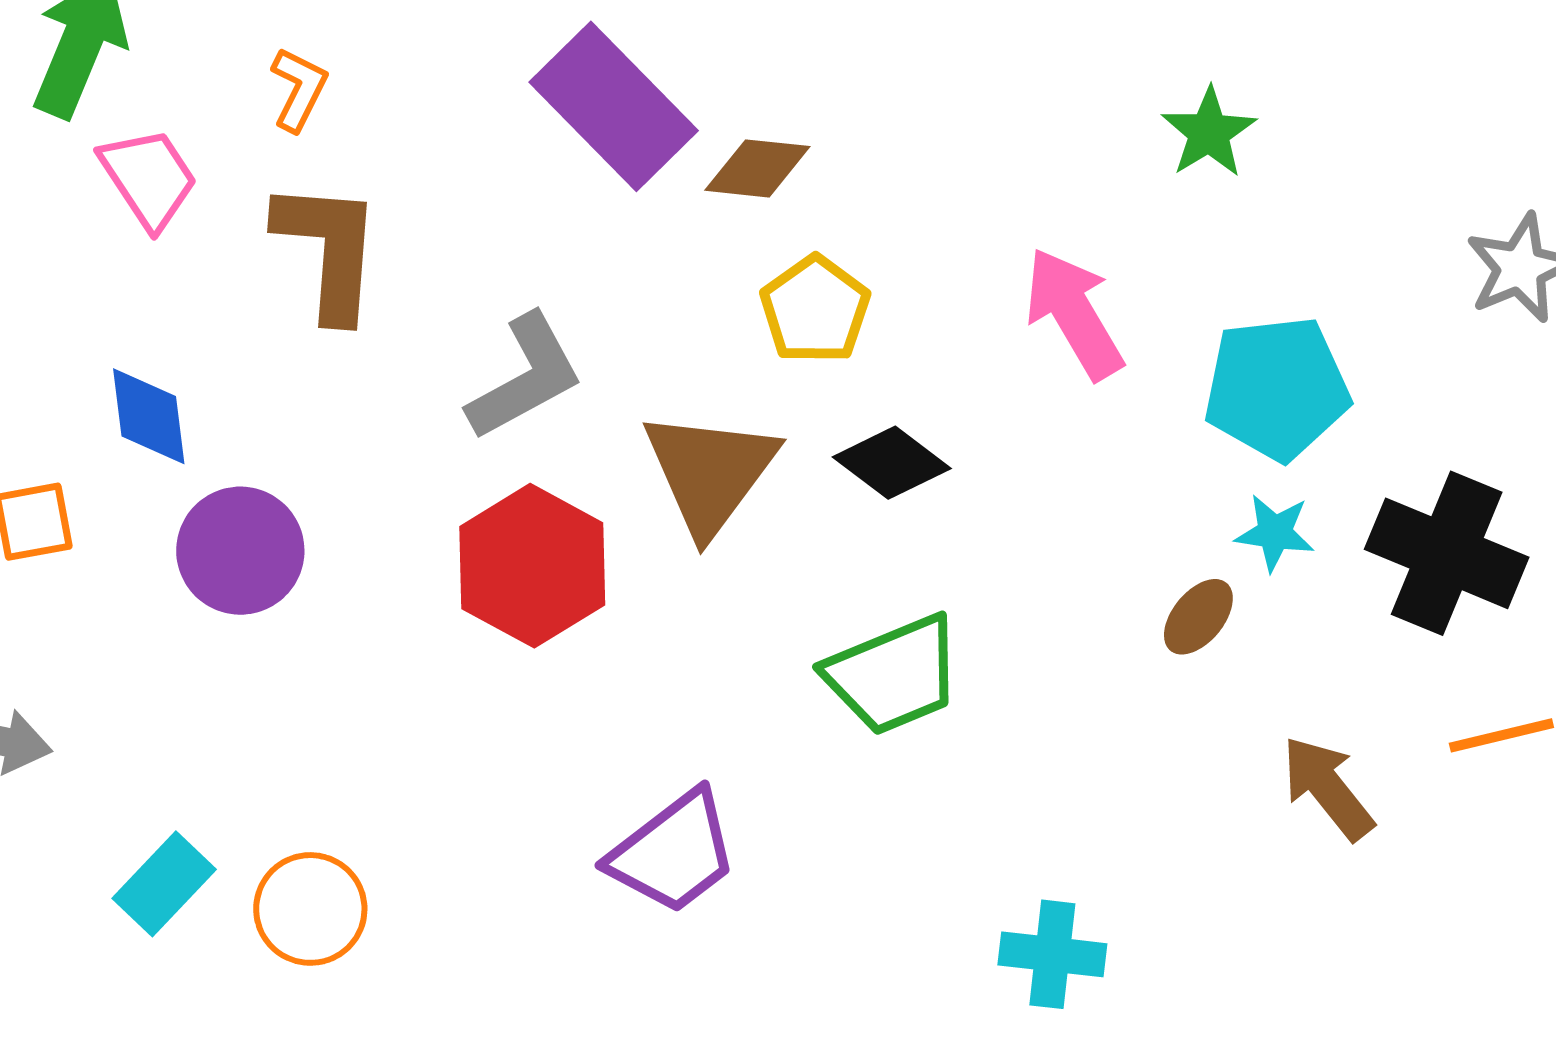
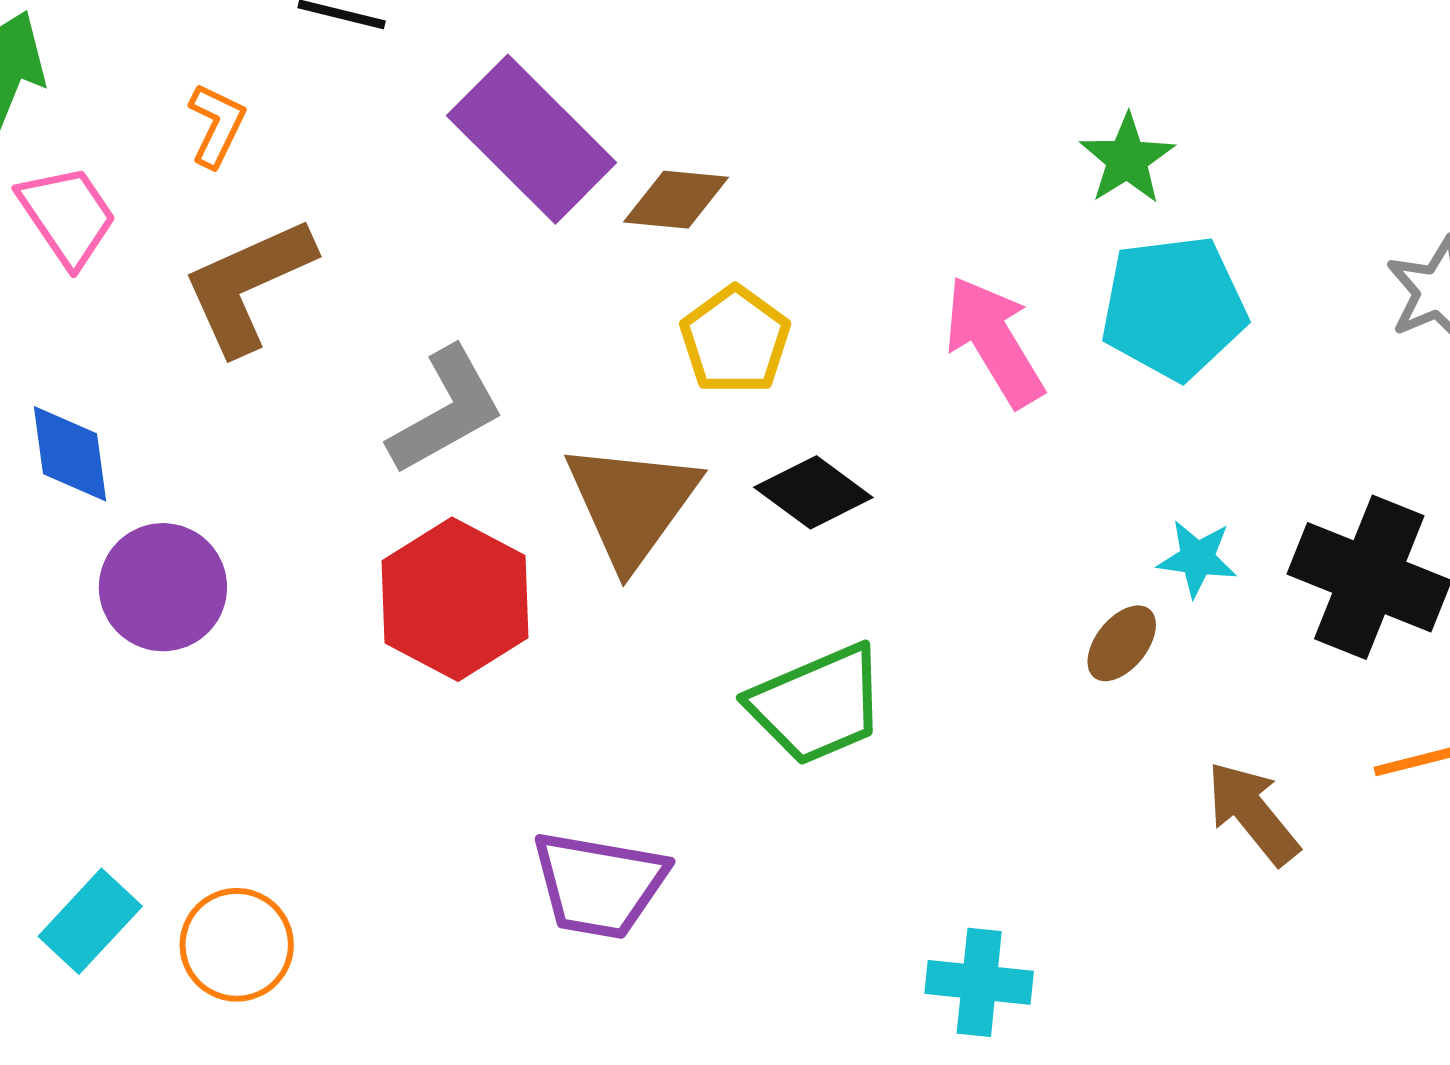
brown L-shape: (329, 250) -> (248, 285), turned -118
cyan pentagon: (1277, 388) -> (1174, 308), moved
purple trapezoid: (673, 853) -> (599, 885), turned 48

